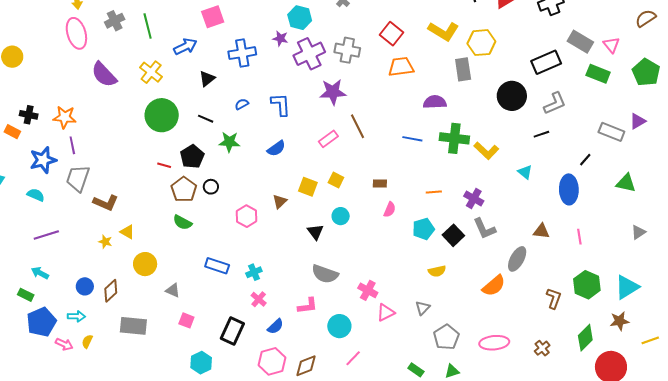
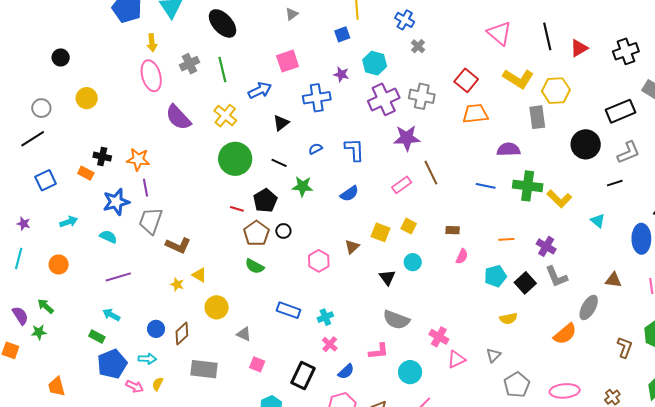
purple star: (280, 38) -> (341, 74), moved

